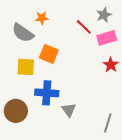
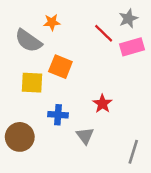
red star: (111, 65) -> (102, 104), moved
blue cross: (47, 93) -> (58, 115), size x0.7

